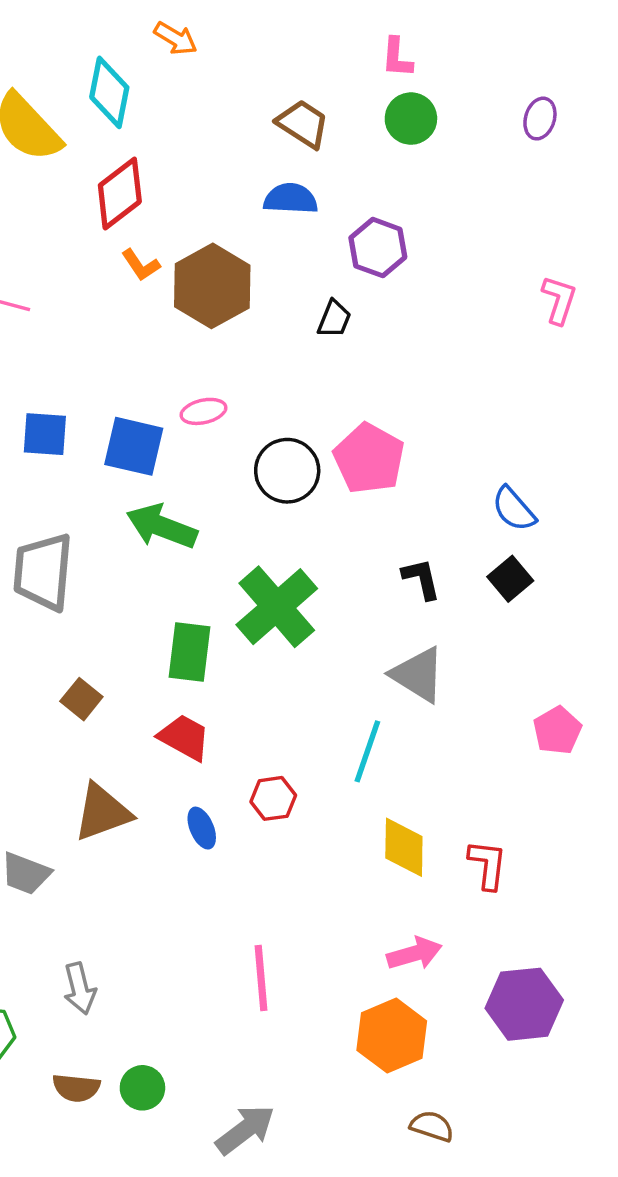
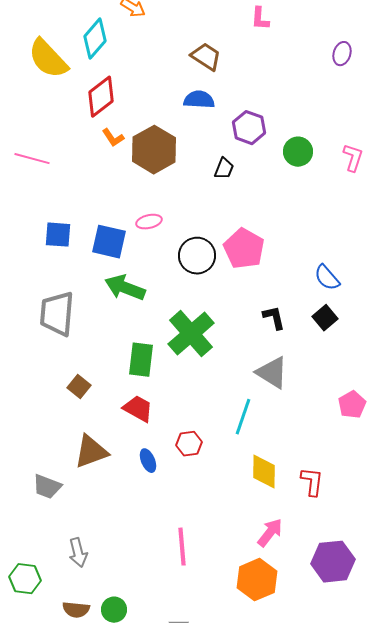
cyan diamond: (109, 92) -> (95, 39), turned 30
green circle: (411, 119) -> (298, 152), moved
pink arrow: (414, 954) -> (270, 533), turned -36

